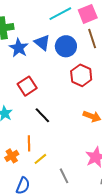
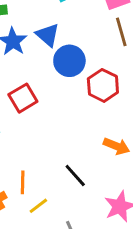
blue circle: (66, 46) -> (69, 61), moved
black line: (42, 115) -> (75, 175), moved

